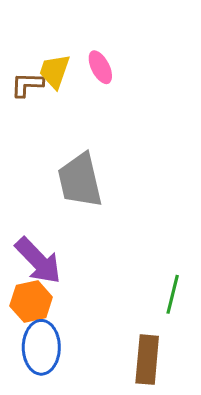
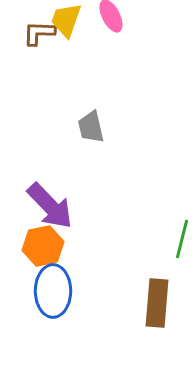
gray trapezoid: (80, 180) -> (91, 127), size x0.6

